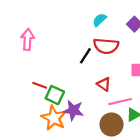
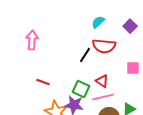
green square: (55, 95) -> (81, 89), moved
pink line: (120, 102) -> (103, 97), moved

